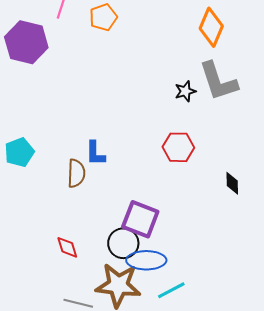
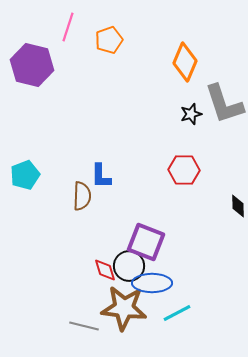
orange diamond: (211, 27) -> (185, 62), moved
red diamond: (67, 247) -> (105, 270), moved

